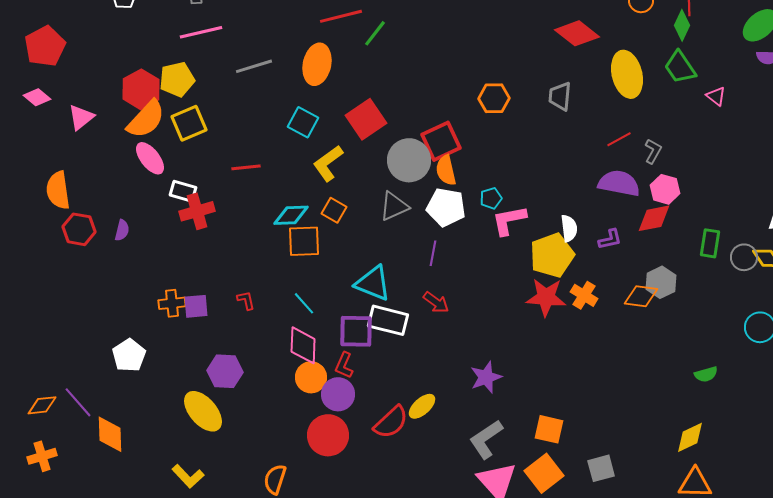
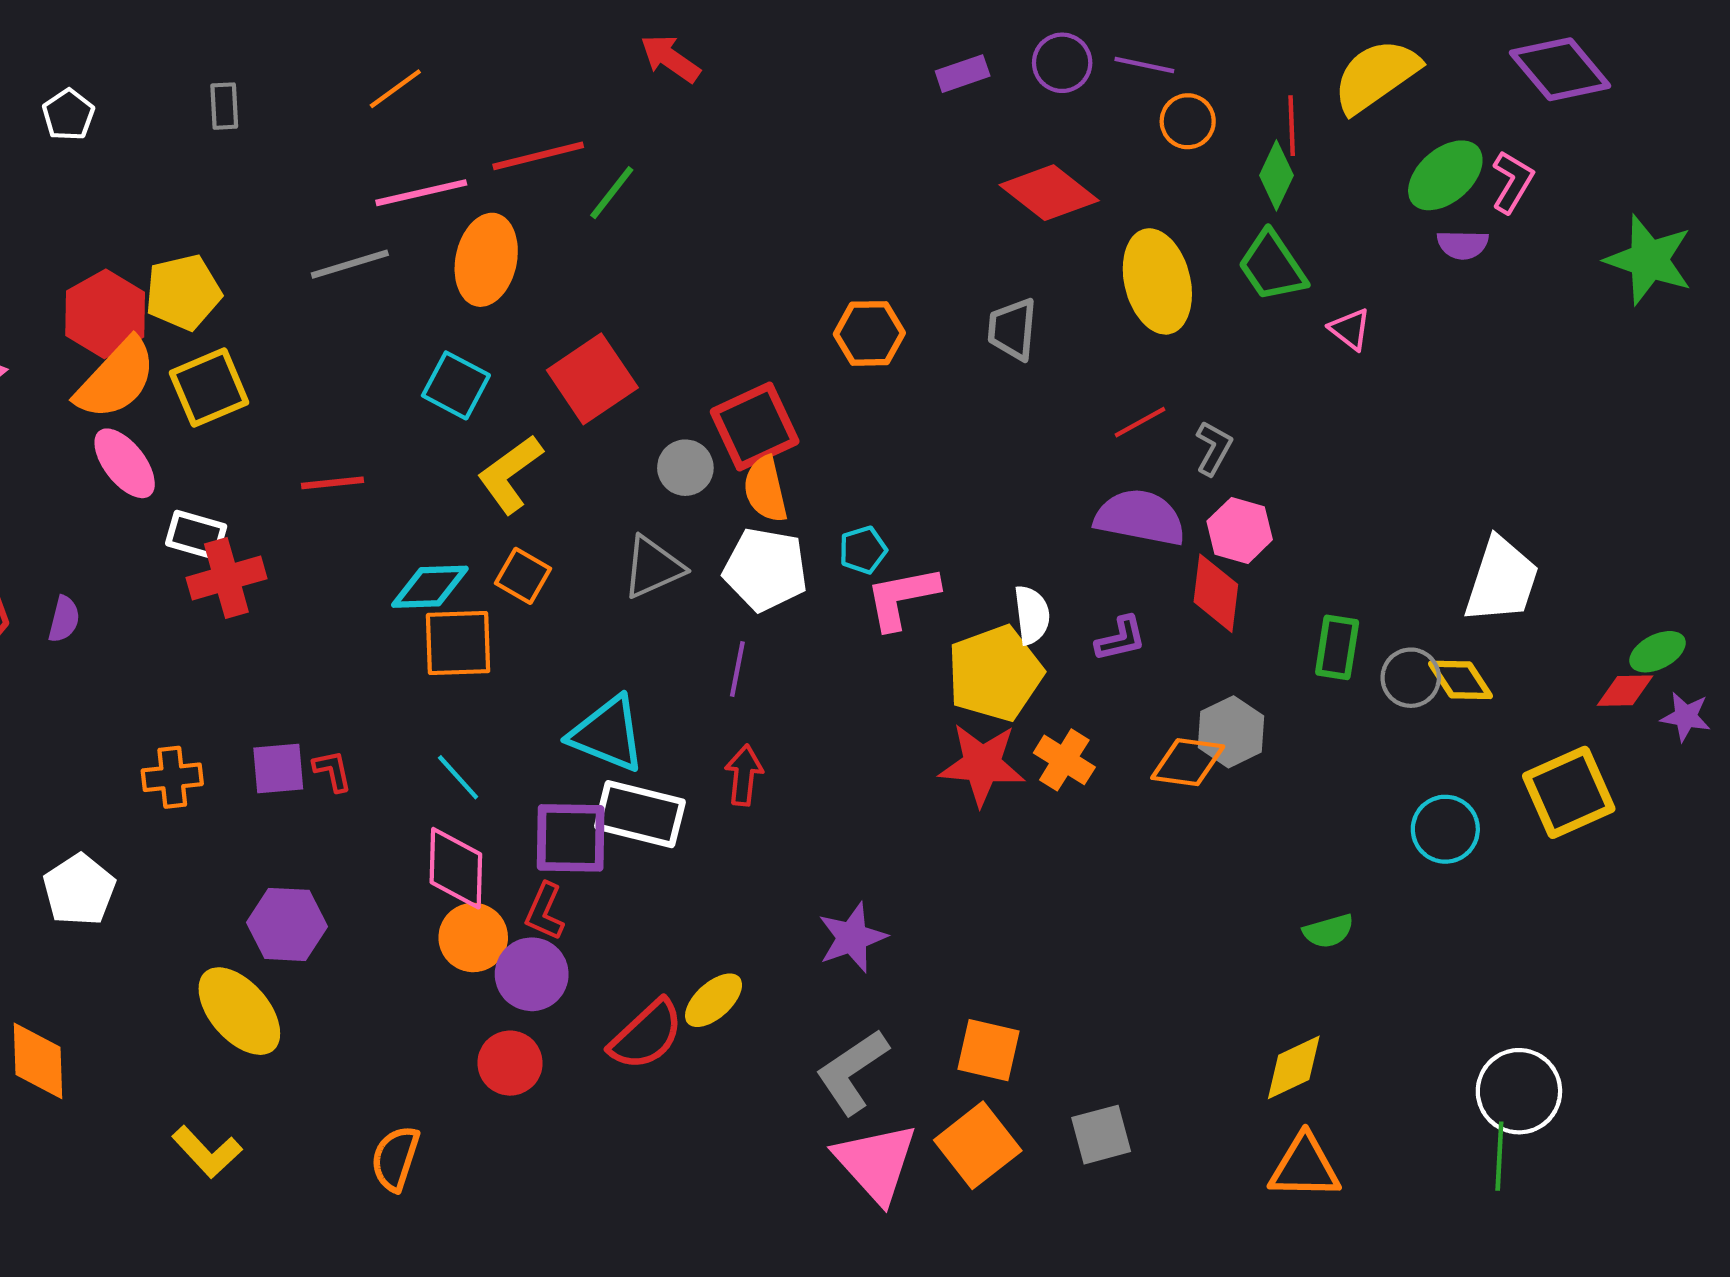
pink line: (201, 32) -> (421, 193), moved
gray circle: (409, 160) -> (685, 468), size x0.6
red diamond: (654, 218) -> (1216, 593), turned -72
red arrow: (436, 302) -> (744, 775), turned -120
purple square: (196, 306) -> (278, 769), moved
red circle: (328, 435) -> (510, 1063), size x0.7

